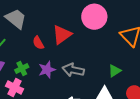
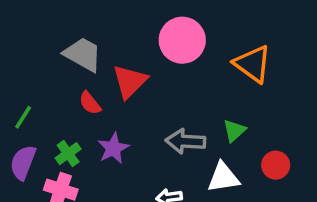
gray trapezoid: (16, 19) -> (83, 54), moved
gray arrow: (73, 70) -> (185, 141), moved

